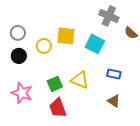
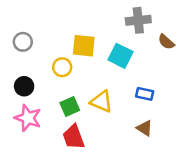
gray cross: (109, 16) -> (138, 20), turned -30
yellow circle: (44, 46) -> (62, 67), moved
black circle: (19, 56) -> (24, 86), moved

